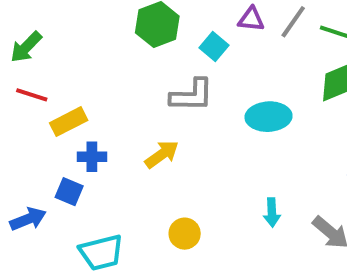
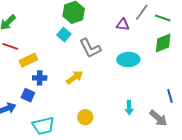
purple triangle: (251, 19) -> (123, 25), moved
cyan square: (214, 47) -> (64, 35), moved
gray L-shape: (192, 95) -> (90, 48), turned 60

